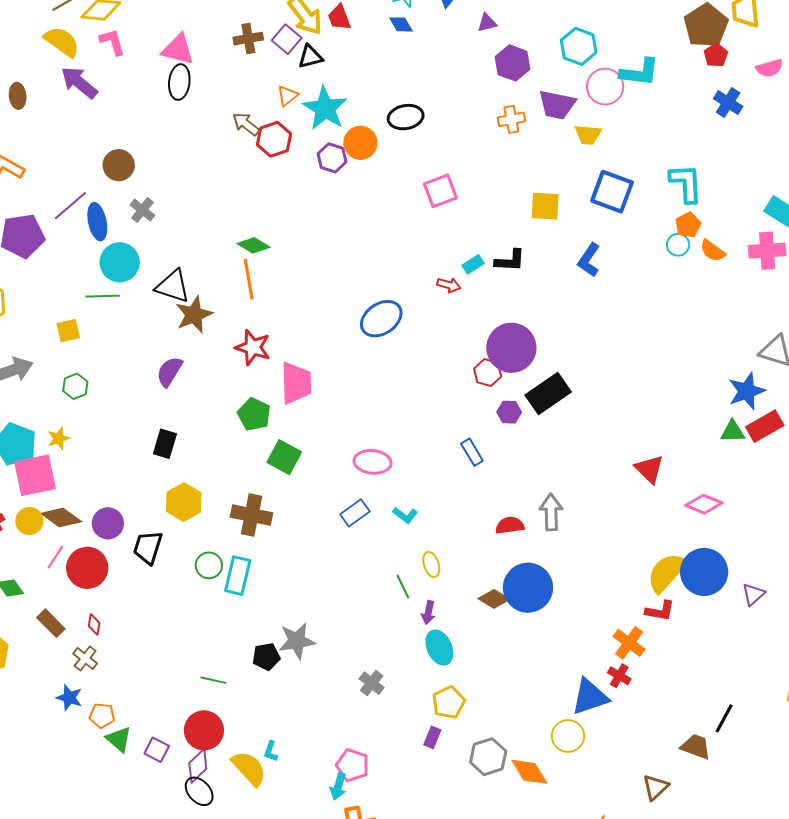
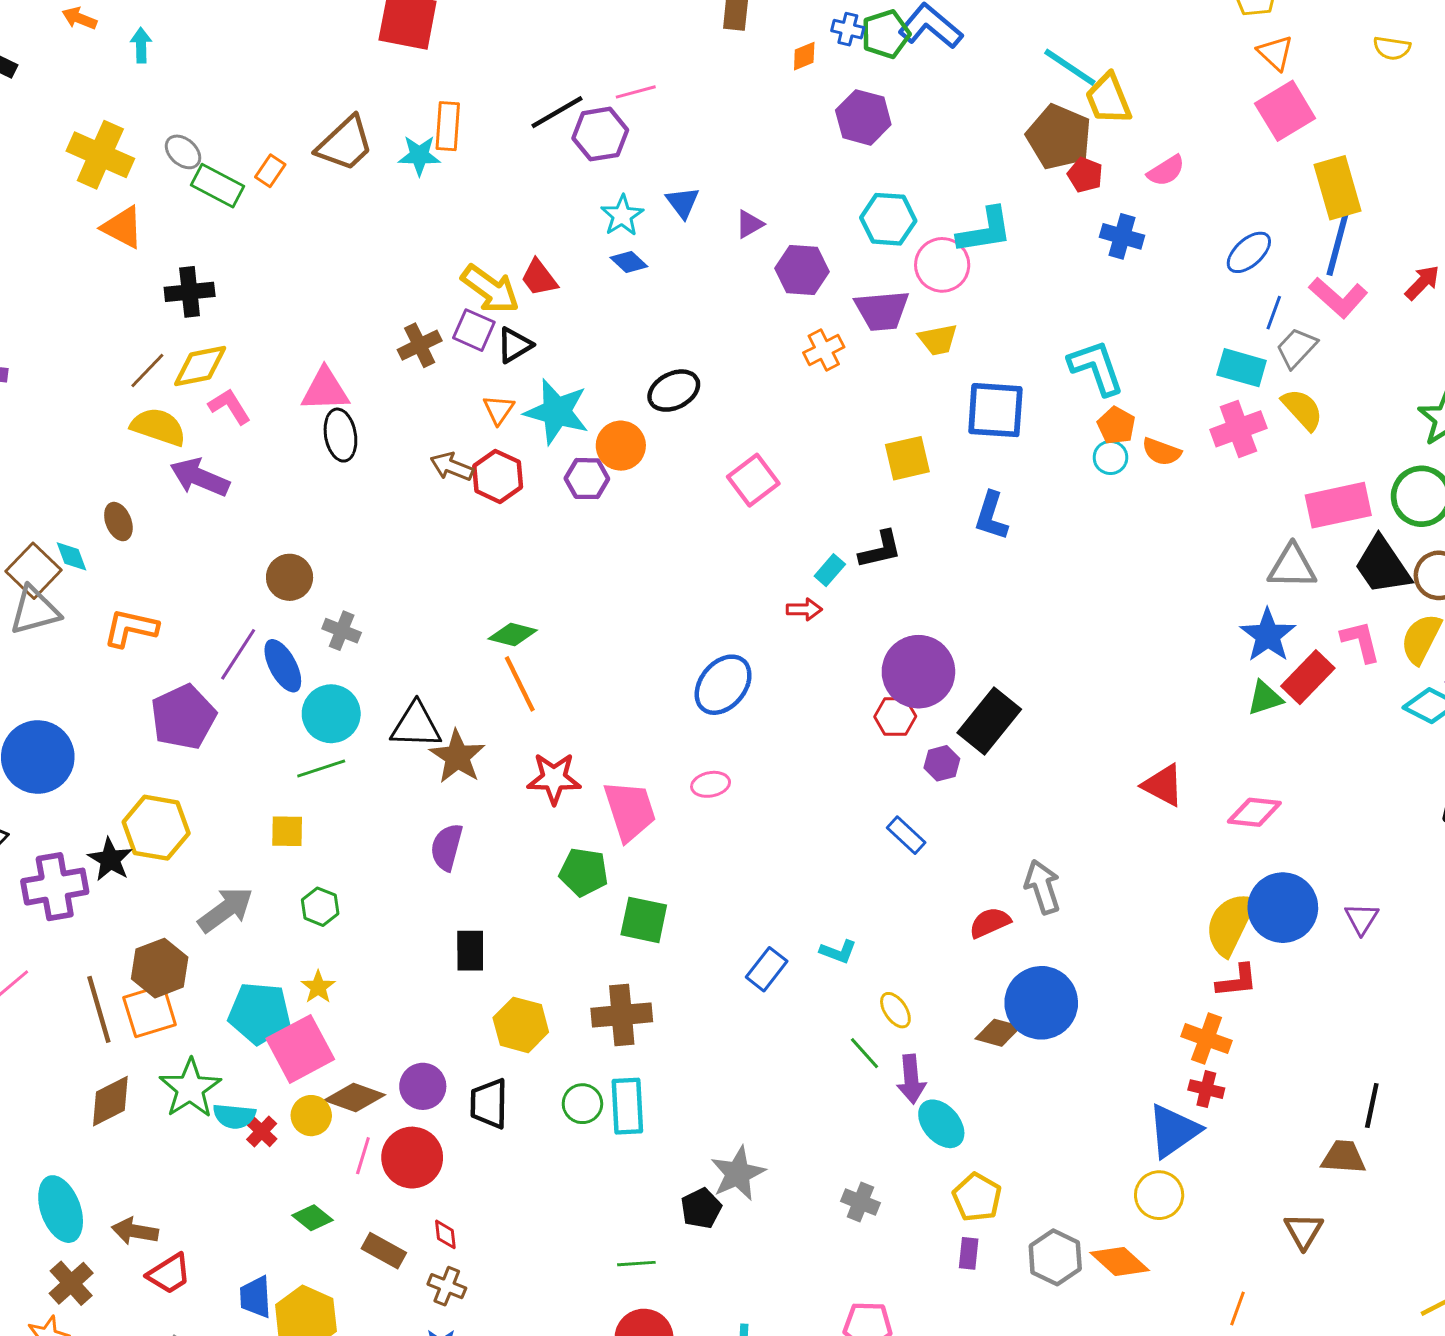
yellow square: (68, 331) -> (287, 831), turned 30
pink ellipse: (372, 462) -> (711, 784), moved, size x0.7
purple arrow: (428, 613) -> (911, 1079), size x1.4

